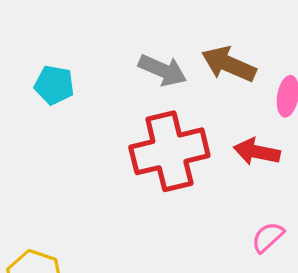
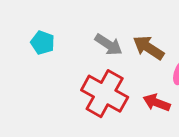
red cross: (169, 151) -> (105, 94), turned 33

